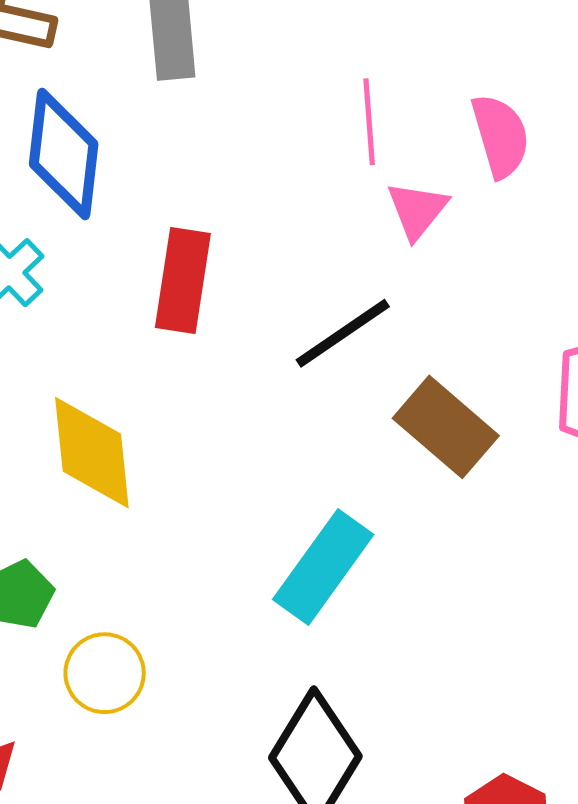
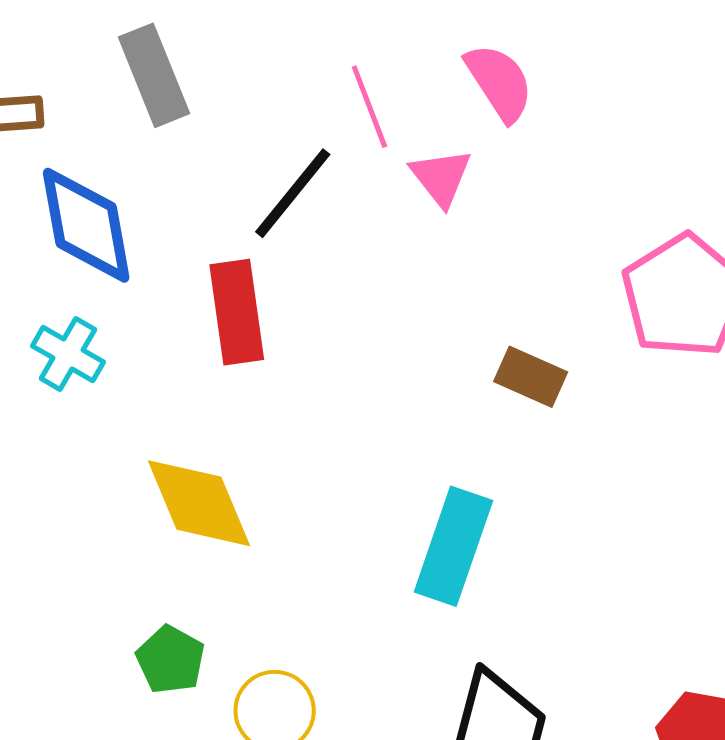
black line: (343, 333) -> (293, 193), moved
brown rectangle: (446, 427) -> (531, 377), size x0.7

